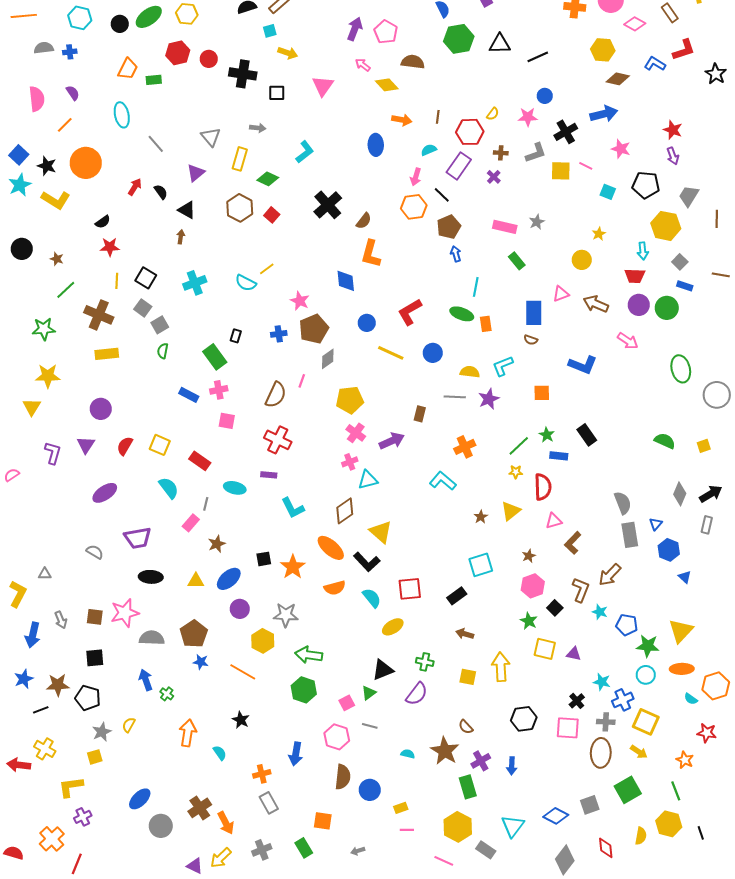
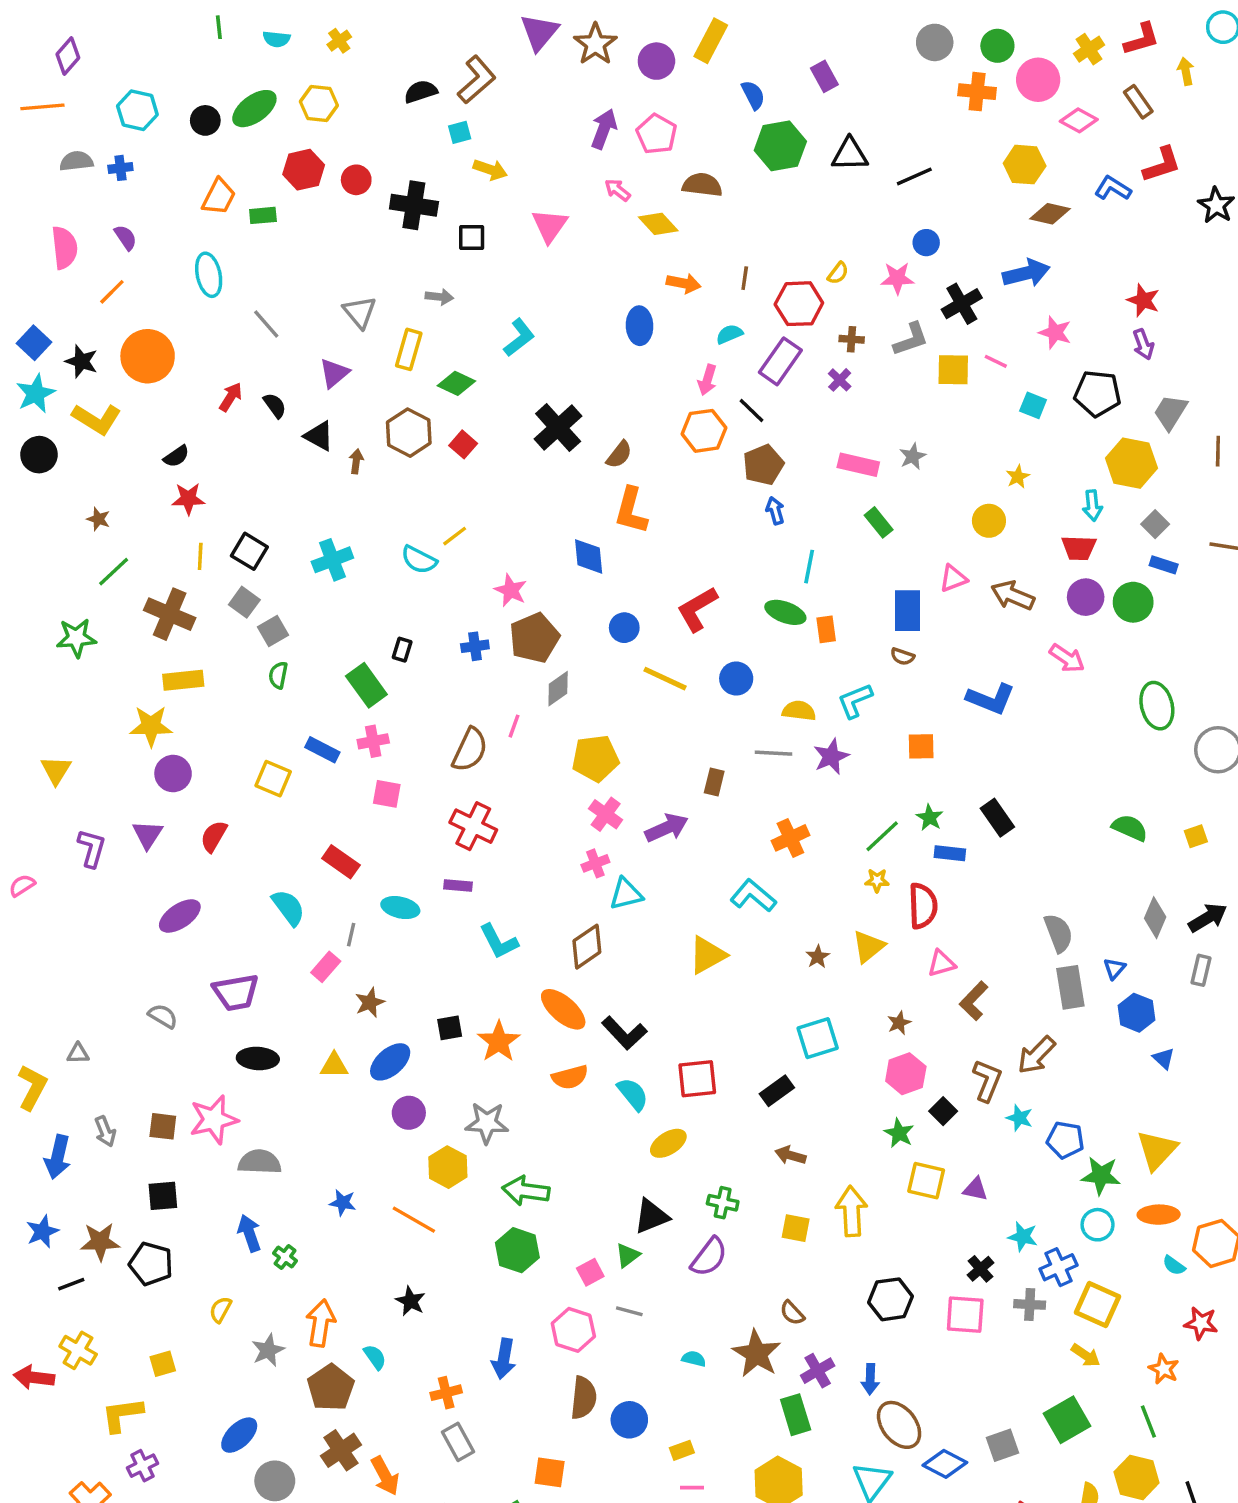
brown arrow: (181, 237) -> (356, 461), moved
black circle: (22, 249) -> (39, 455), moved
yellow star: (48, 376) -> (151, 726), moved
yellow square: (160, 445) -> (273, 779), moved
yellow triangle: (381, 532) -> (707, 955), moved, turned 50
brown pentagon: (194, 634) -> (331, 1388), moved
gray star: (102, 732) -> (268, 1350), moved
brown ellipse: (601, 753) -> (899, 1425), moved, turned -40

